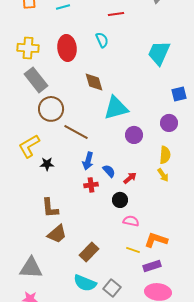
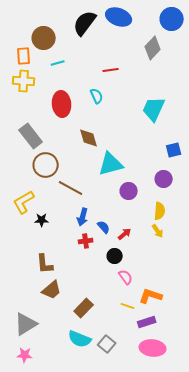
yellow cross: (28, 48) -> (24, 81), moved
pink semicircle: (131, 221) -> (126, 277), turned 42
gray triangle: (31, 268) -> (26, 324), turned -35

